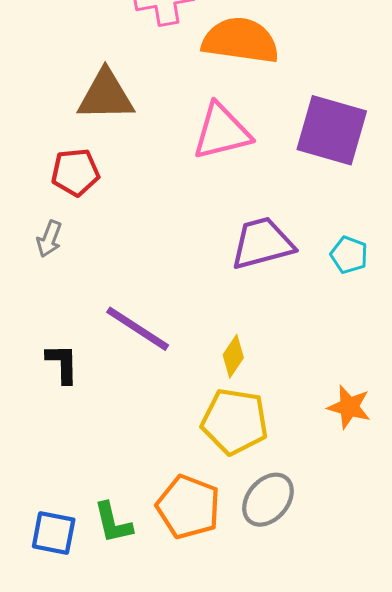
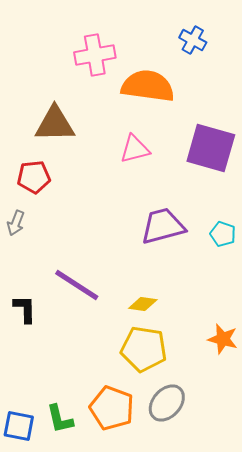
pink triangle: (222, 132) -> (135, 149), size x0.7
yellow diamond: (233, 356) -> (143, 304), turned 64

